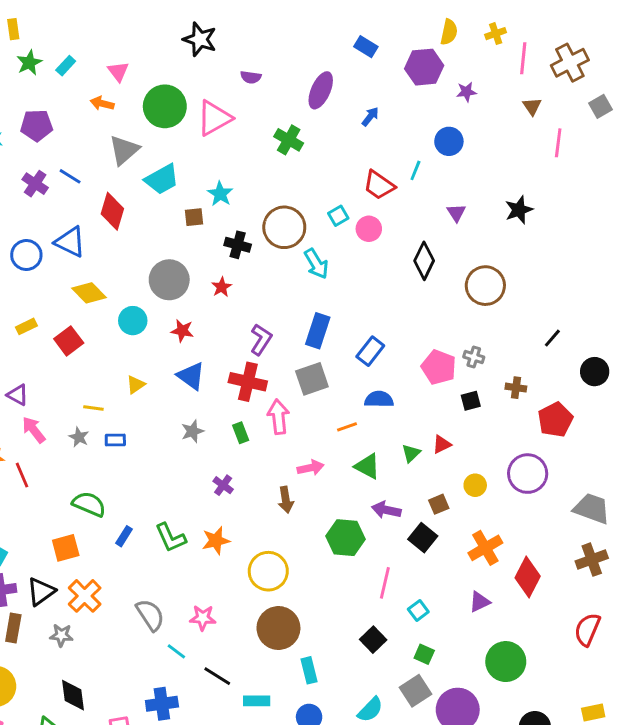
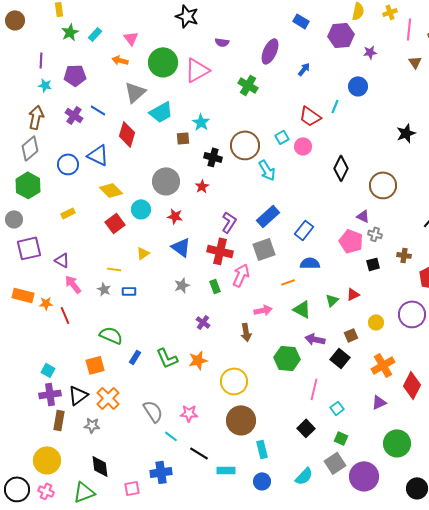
purple triangle: (456, 213) -> (363, 216), moved, turned -32
blue rectangle: (318, 331) -> (268, 216), turned 30
red square: (69, 341) -> (115, 223), moved
pink arrow: (278, 417) -> (241, 275), turned 30

